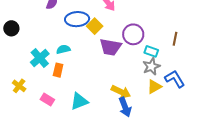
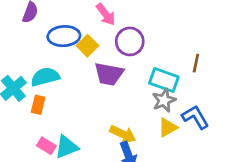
purple circle: (133, 34) -> (130, 41), moved
cyan semicircle: (63, 49) -> (45, 77), size x1.5
cyan rectangle: (151, 51) -> (164, 80), size x1.5
pink rectangle: (47, 100) -> (46, 146), moved

